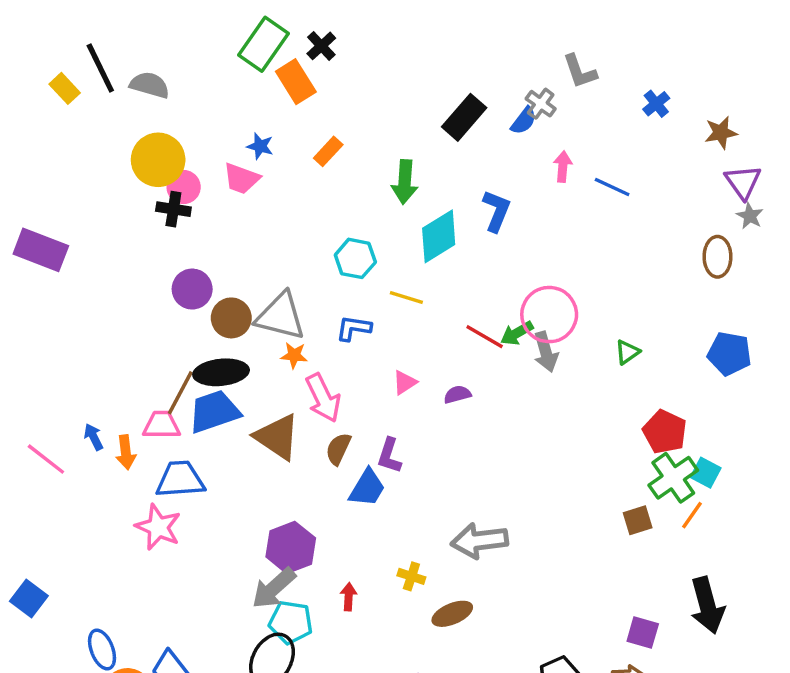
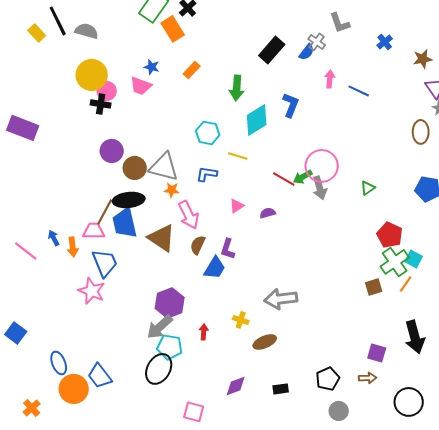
blue trapezoid: (214, 411) -> (125, 223), turned -84
blue trapezoid: (180, 479) -> (105, 263), turned 72

